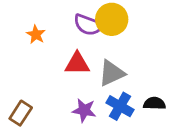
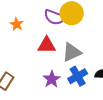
blue cross: (120, 106) -> (78, 76), turned 30
purple star: (84, 110) -> (52, 79), turned 30

